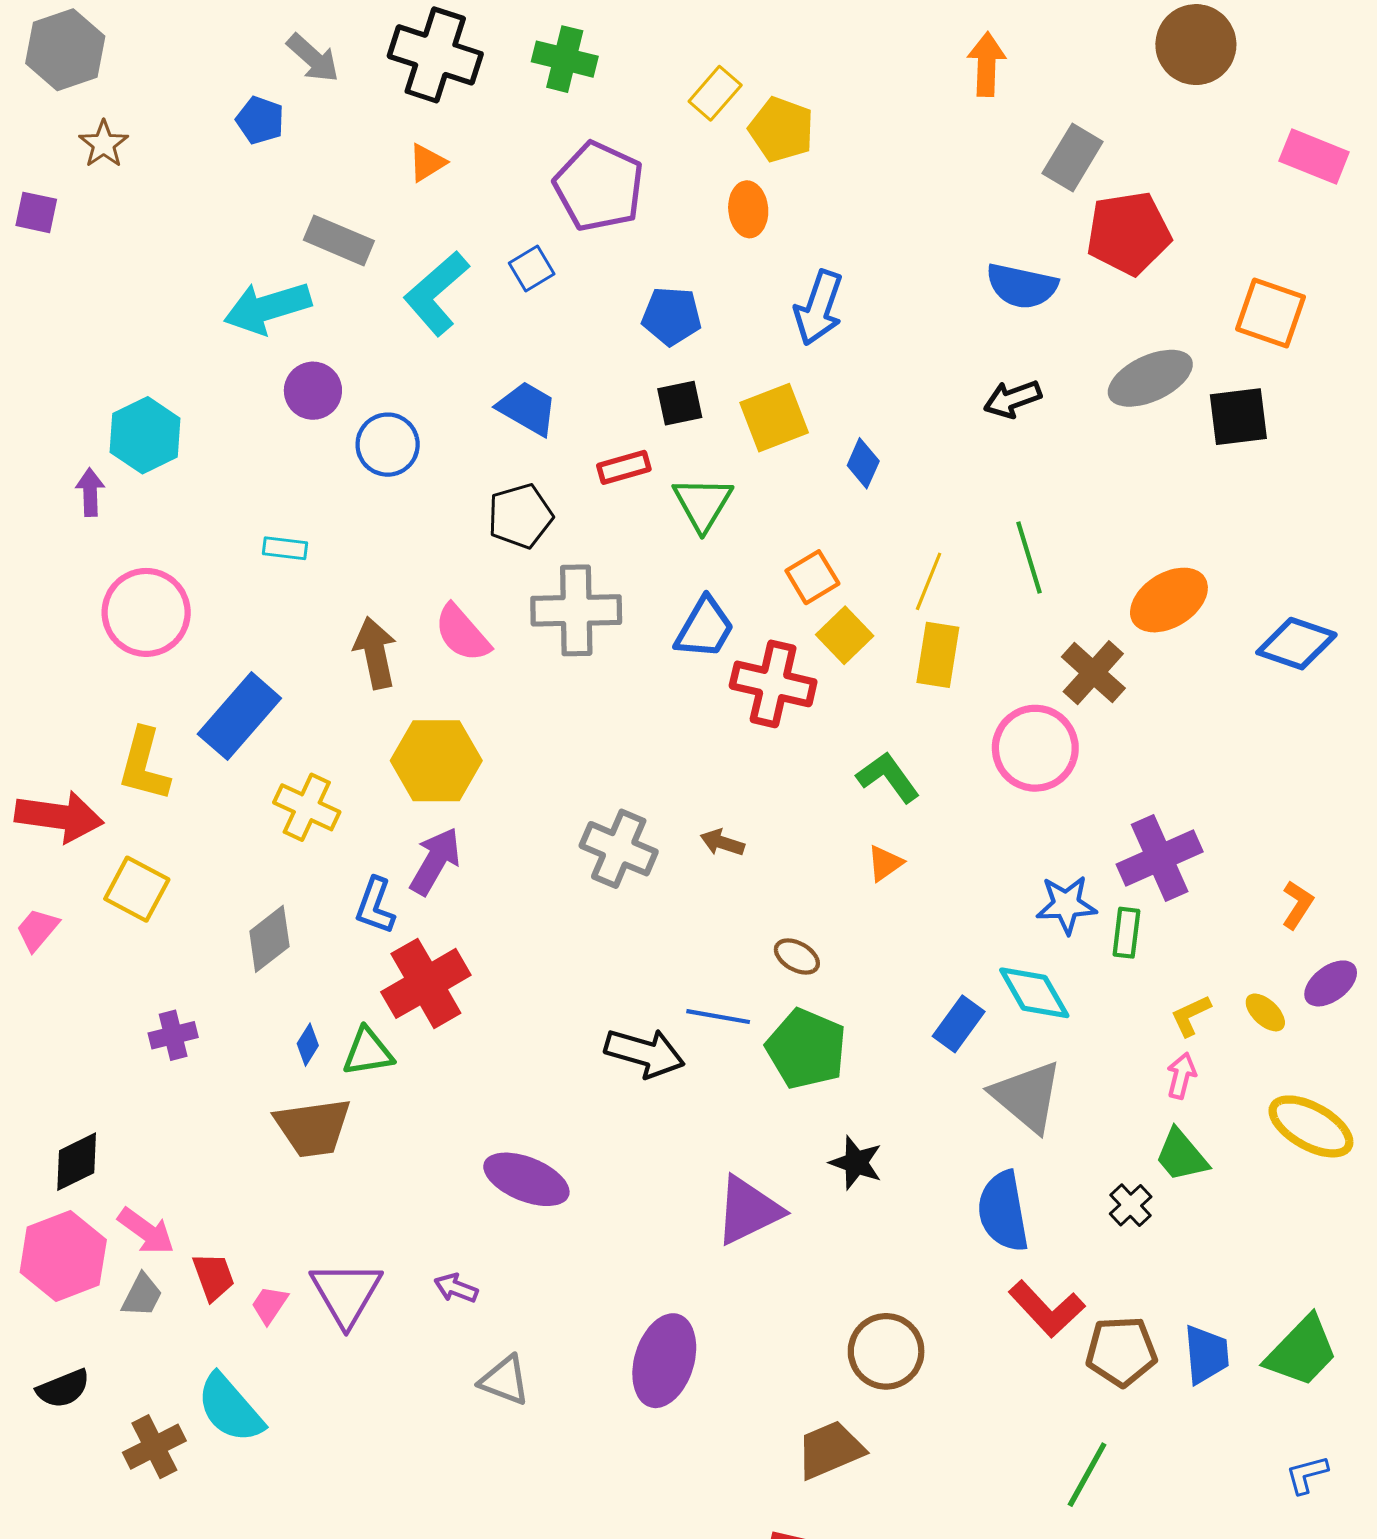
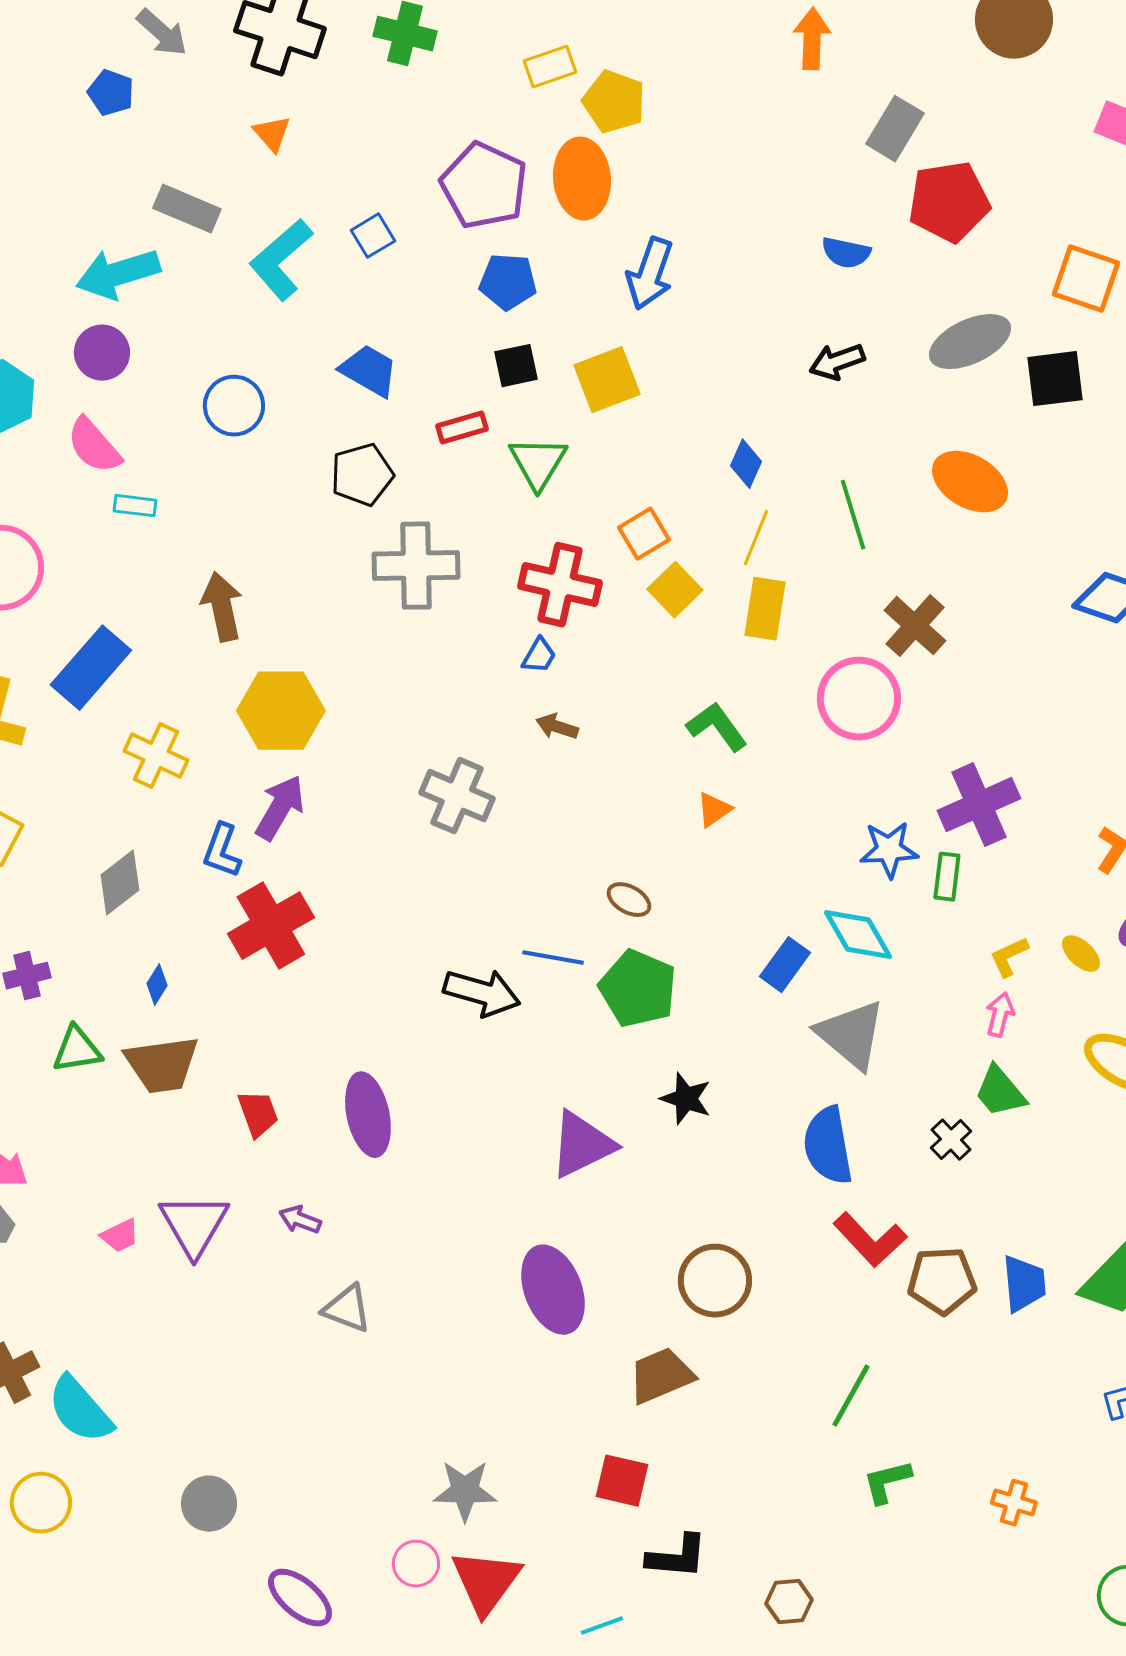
yellow rectangle: (715, 93) -> (550, 67), turned 30
orange triangle: (427, 163) -> (272, 134), turned -39
purple pentagon: (599, 187) -> (484, 186), moved
orange ellipse: (748, 209) -> (582, 179), size x1.5
blue semicircle: (1022, 286) -> (846, 253), size x0.7
purple circle: (313, 391) -> (102, 353), moved
blue diamond: (863, 463) -> (746, 464), moved
orange ellipse: (1169, 600) -> (970, 482), moved, turned 62
blue trapezoid: (705, 628) -> (539, 656), moved, size x0.6
pink semicircle: (462, 633) -> (94, 446), moved
red cross: (773, 684) -> (560, 585), moved
brown arrow: (722, 843) -> (557, 727), moved
green triangle: (368, 1052) -> (77, 1050), moved
purple ellipse: (526, 1179) -> (368, 1115), turned 56
red trapezoid: (213, 1277) -> (258, 1114), moved
pink trapezoid: (269, 1305) -> (120, 1236), turned -150
purple ellipse: (664, 1361) -> (553, 1290), moved, turned -38
cyan semicircle: (230, 1408) -> (80, 1410), moved
green line: (1087, 1475) -> (851, 1396), moved

